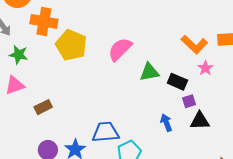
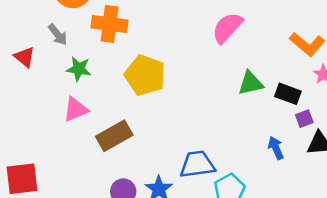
yellow pentagon: (71, 45) -> (145, 75), moved
pink semicircle: (120, 49) -> (227, 28), moved
brown rectangle: (43, 107) -> (114, 136), size x1.5

